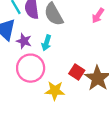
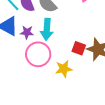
cyan arrow: (46, 43) -> (47, 29), size x1.5

